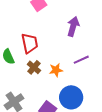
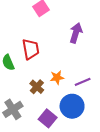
purple line: (81, 60) -> (83, 82), moved
brown cross: (34, 67) -> (37, 87), moved

